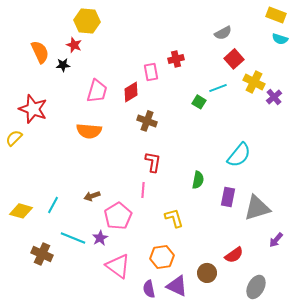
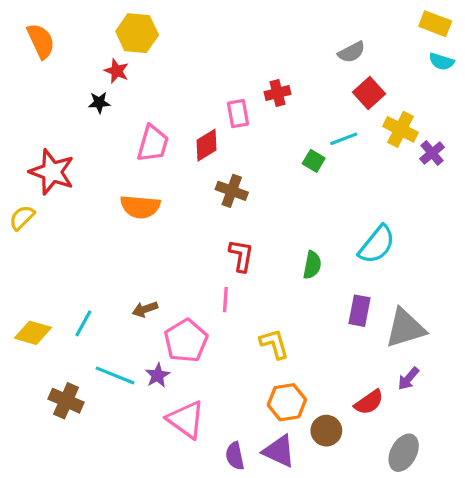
orange semicircle: (40, 52) -> (41, 41), moved
green semicircle: (198, 180) -> (312, 265), moved
purple arrow: (276, 240) -> (408, 379), moved
orange hexagon: (162, 257) -> (287, 402), moved

